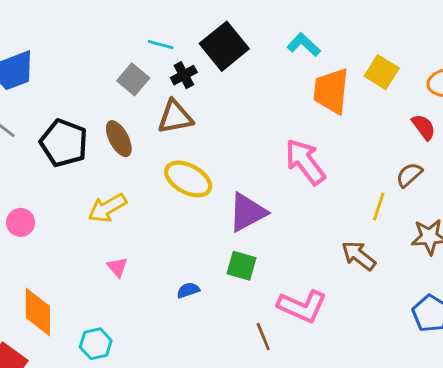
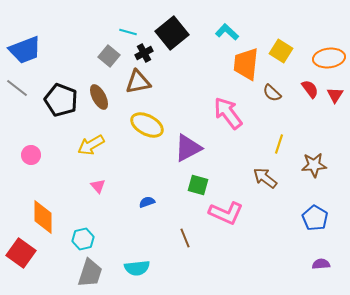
brown semicircle: (409, 175) -> (272, 93), moved, turned -96
green square: (242, 266) -> (198, 185), moved
brown line: (263, 337) -> (185, 238), moved

